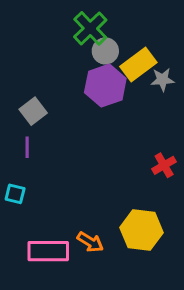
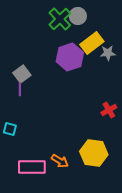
gray circle: (105, 51) -> (78, 16), moved
purple line: (27, 147) -> (20, 89), moved

